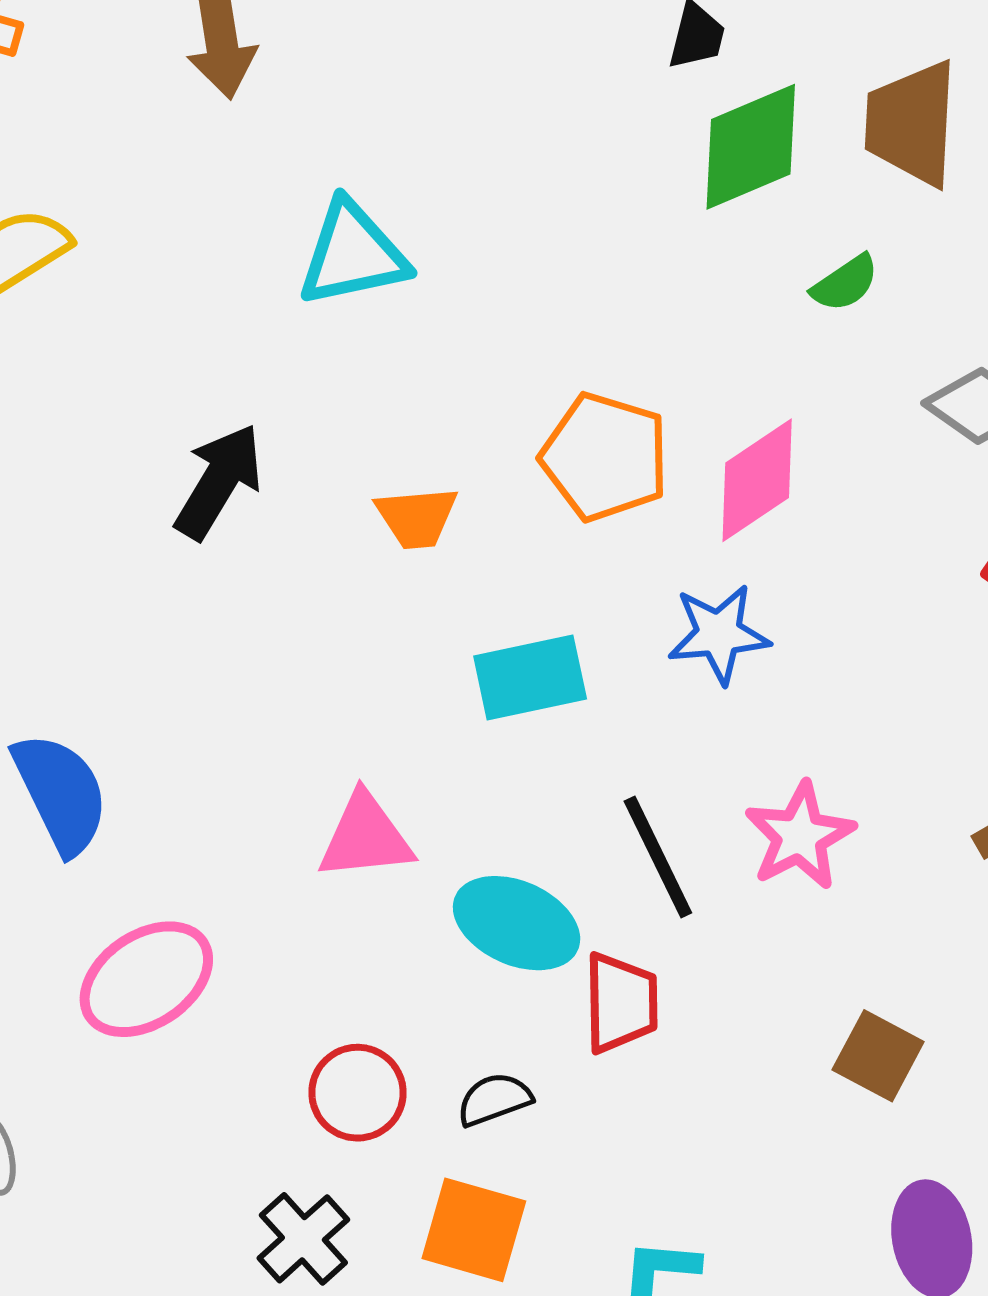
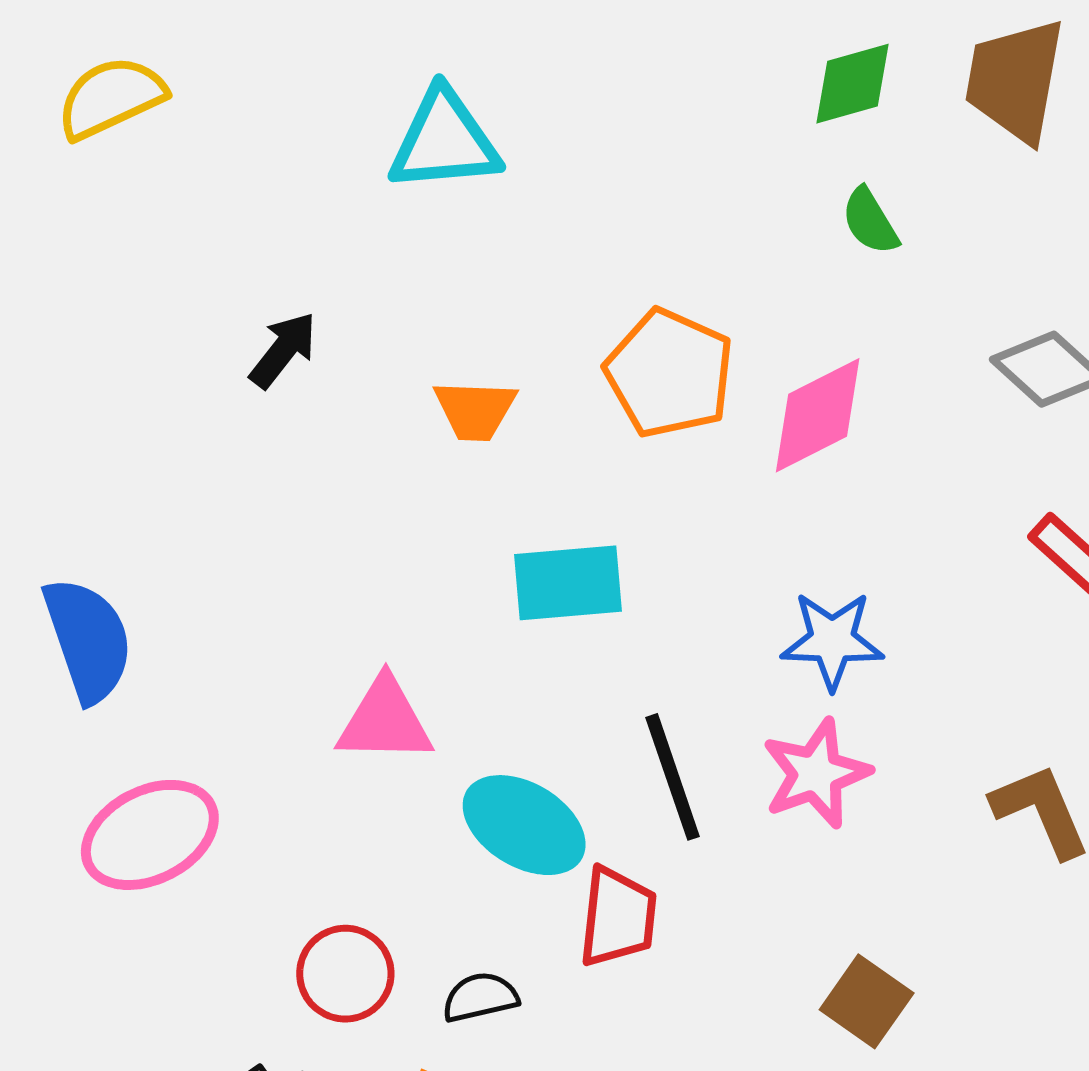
green diamond: (751, 147) -> (853, 84), size x0.7
green semicircle: (845, 283) -> (870, 221), moved, turned 86
black arrow: (219, 481) -> (283, 350), size x0.7
blue star: (719, 634) -> (832, 640), moved

